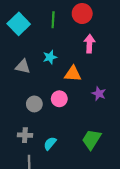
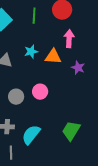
orange triangle: (73, 74) -> (53, 57), moved
purple star: (99, 94) -> (78, 68), moved
cyan semicircle: (50, 143) -> (31, 135), size x1.5

